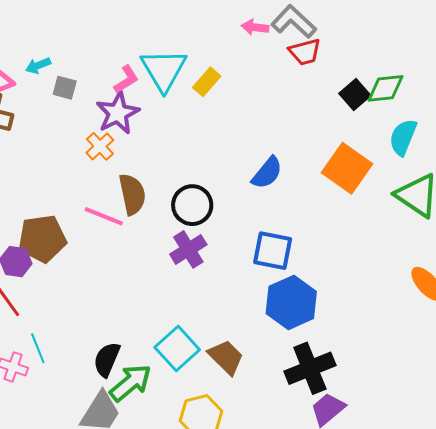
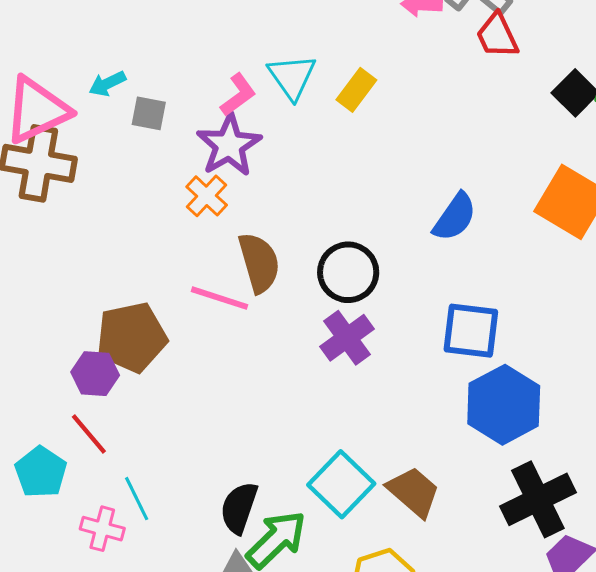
red trapezoid: (305, 52) -> (497, 36), turned 84
cyan triangle: (164, 70) -> (292, 77), size x0.7

